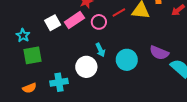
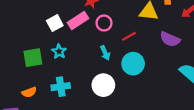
red line: (119, 12) -> (129, 36), moved
cyan star: (23, 35) -> (59, 52), moved
purple semicircle: (159, 53) -> (170, 39), moved
white circle: (86, 67) -> (103, 85), moved

